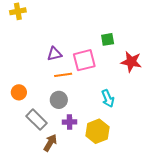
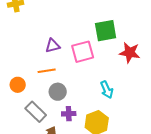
green square: (108, 39) -> (106, 31), size x1.6
orange line: (63, 75) -> (47, 71), moved

